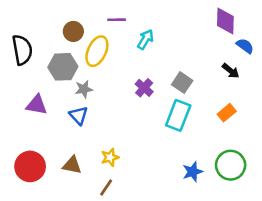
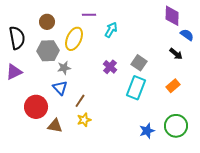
brown circle: (73, 31) -> (47, 22), moved
purple triangle: (37, 105) -> (14, 72), moved, turned -36
red circle: (30, 166) -> (36, 107), moved
brown line: (106, 187) -> (80, 101), moved

